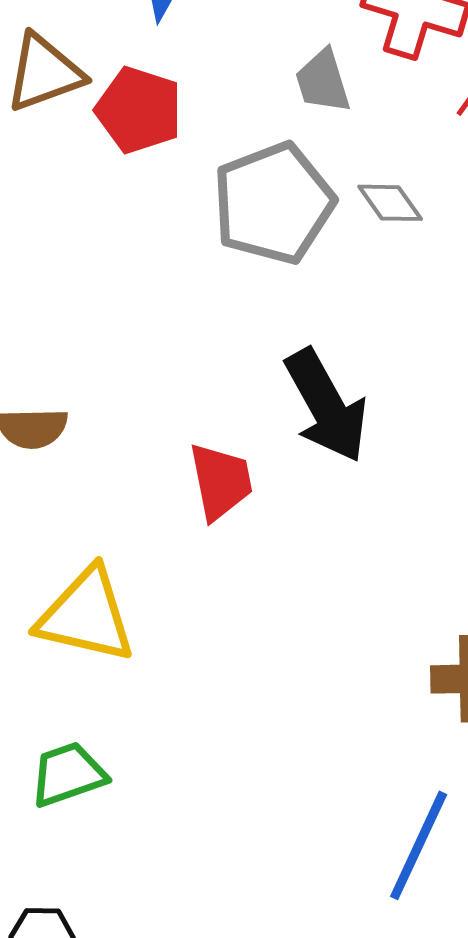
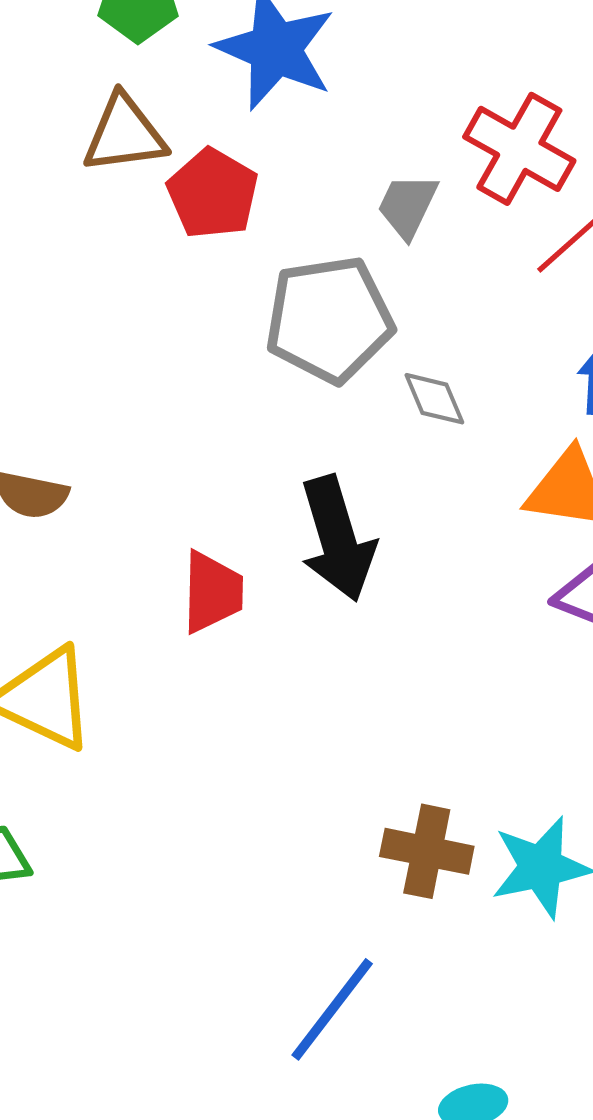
gray trapezoid: (323, 81) -> (407, 206), turned 30
gray diamond: (390, 203) -> (434, 399), moved

